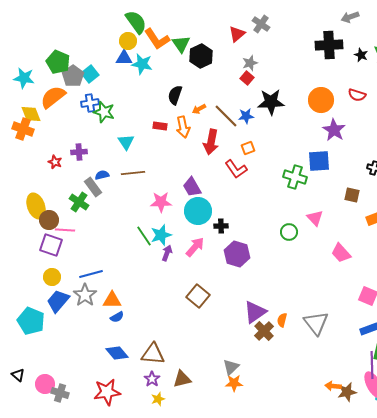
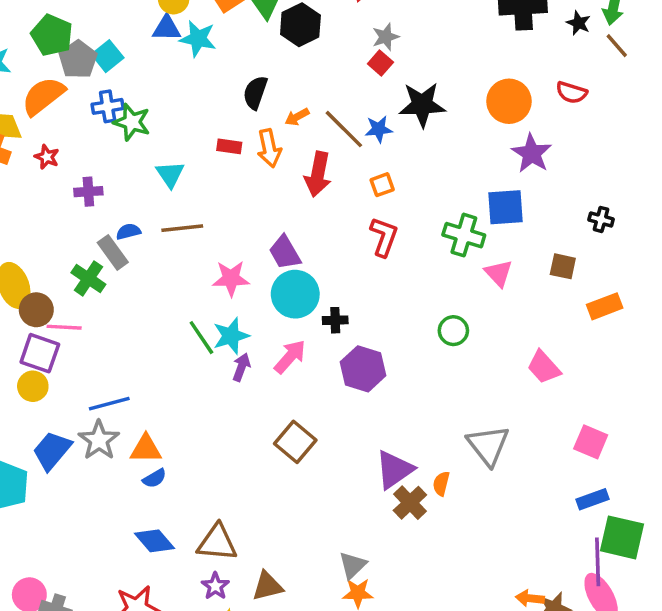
red star: (55, 162) -> (47, 157), moved
red L-shape: (236, 169) -> (384, 237), moved, turned -125
pink triangle: (315, 218) -> (499, 273), moved
yellow circle: (52, 277) -> (33, 386), moved
gray triangle: (316, 323) -> (488, 445), moved

